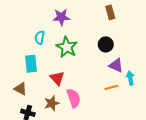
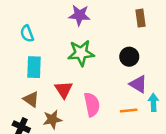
cyan semicircle: (40, 38) -> (27, 34), moved, turned -40
green star: (67, 47) -> (81, 53), turned 30
brown triangle: (20, 89) -> (31, 99), moved
pink semicircle: (74, 98) -> (92, 104), moved

